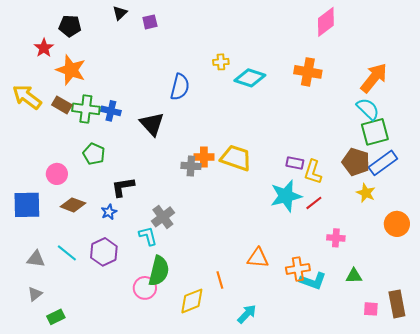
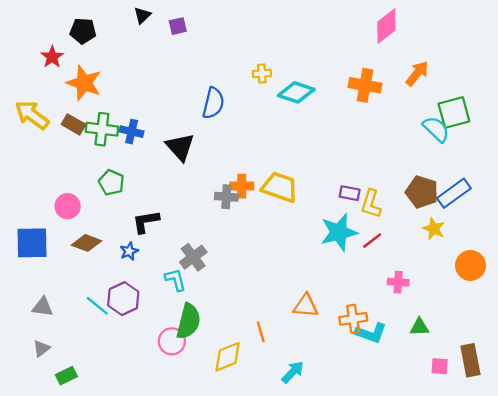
orange arrow: (374, 78) -> (417, 73), moved, size x0.7
green square: (375, 132) -> (454, 113), moved
cyan line: (67, 253) -> (97, 306), moved

